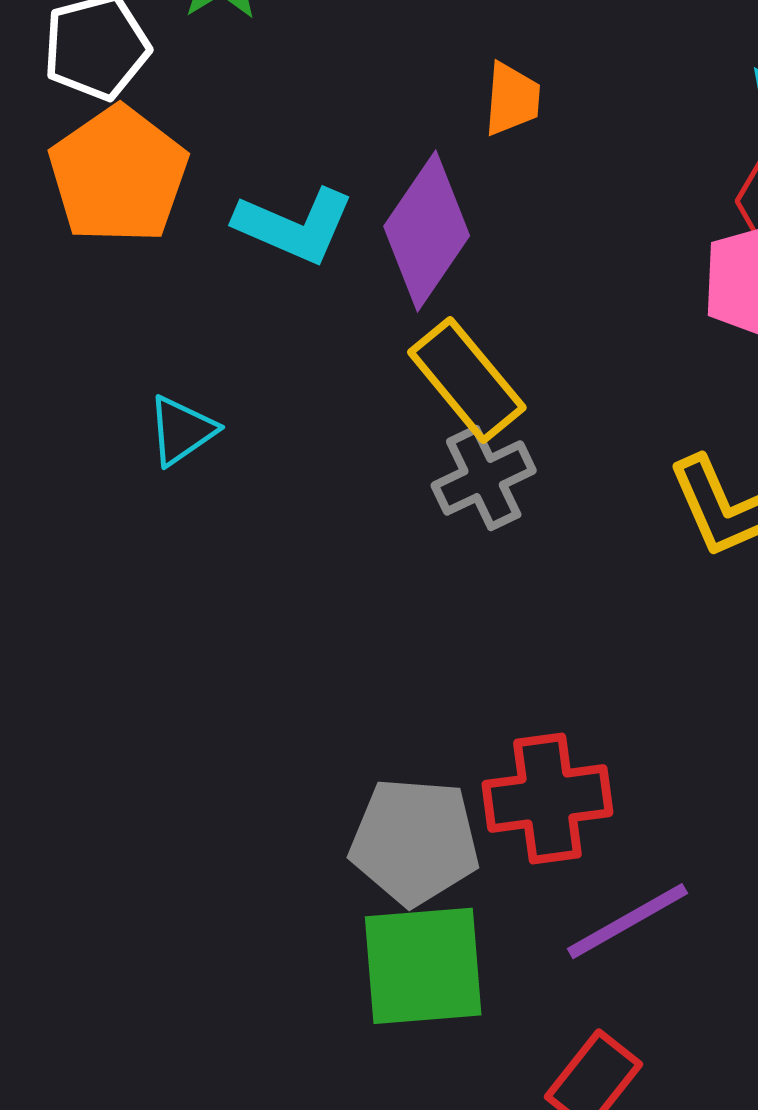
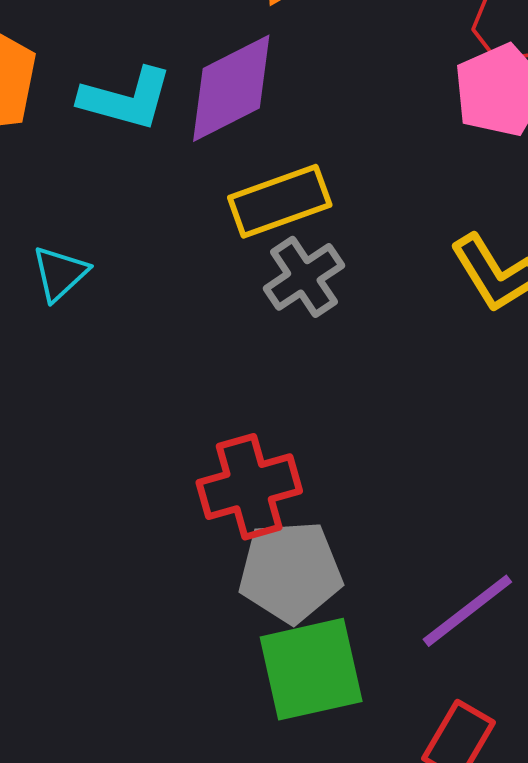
purple diamond: (427, 231) -> (231, 88), turned 37
yellow rectangle: (467, 380) -> (280, 201), turned -62
red cross: (547, 799) -> (249, 487), moved

